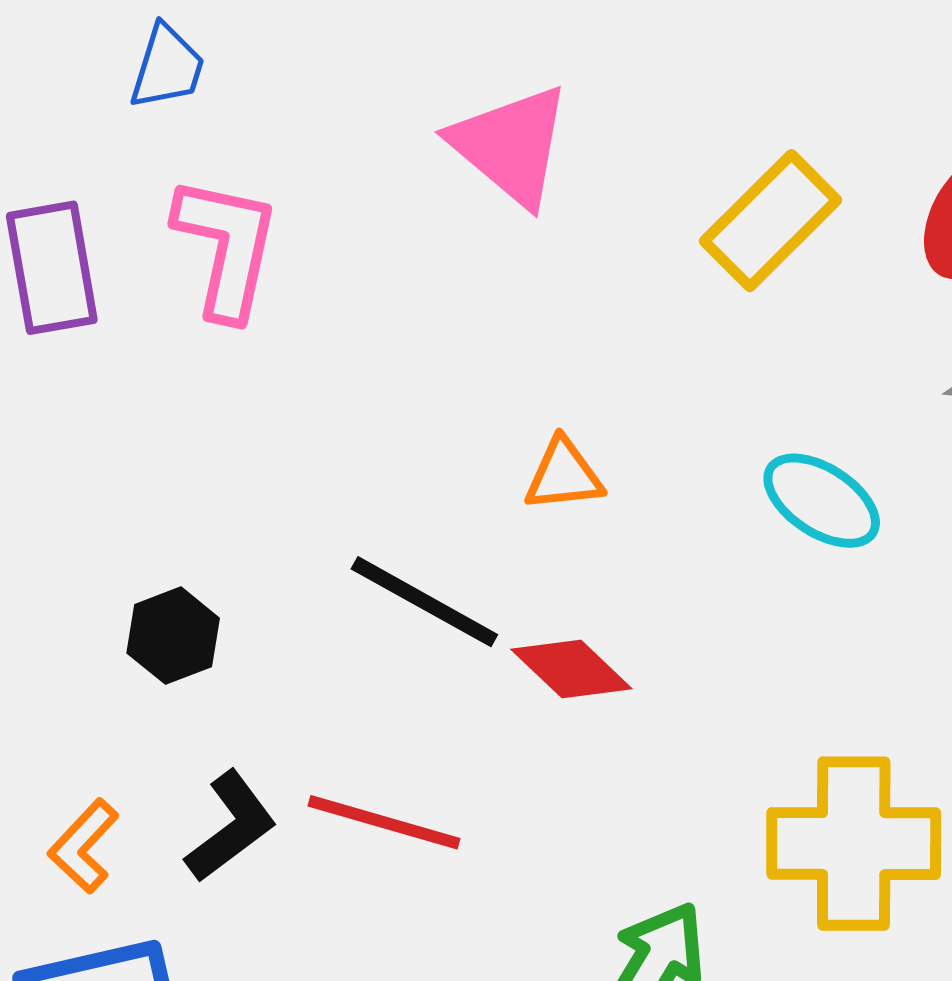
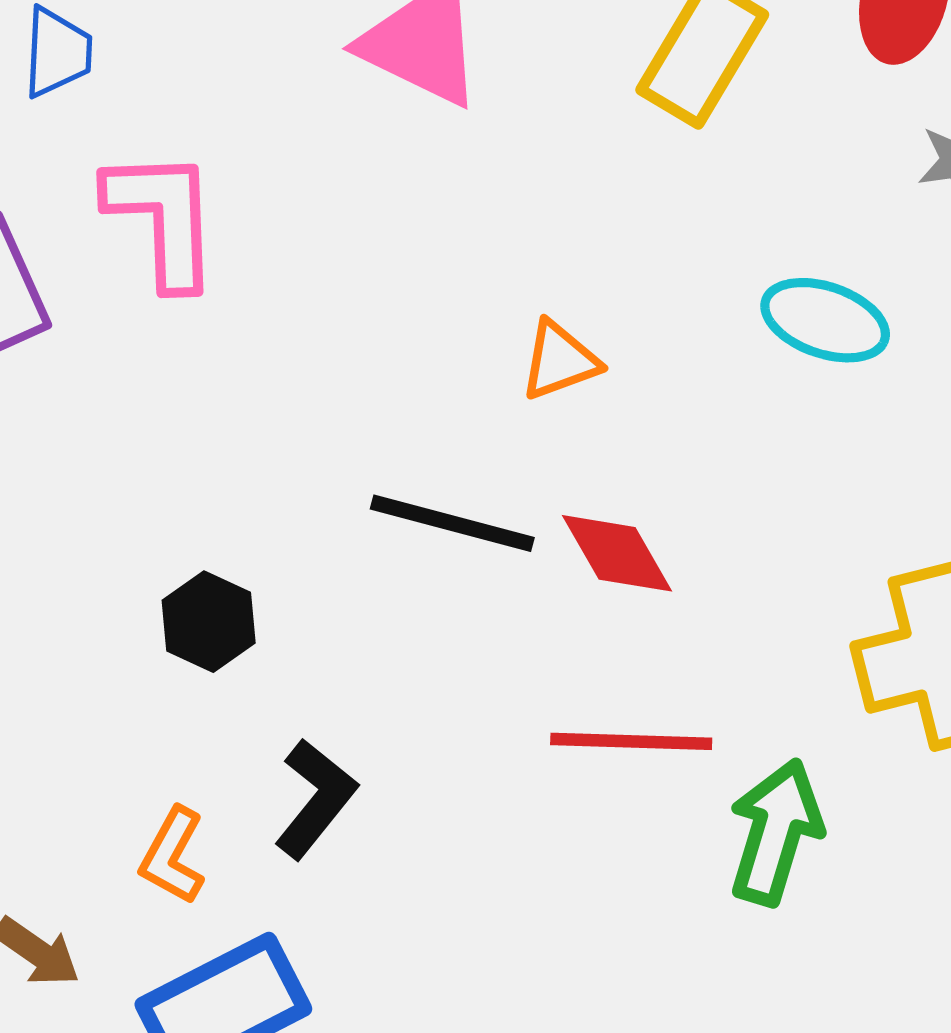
red diamond: (571, 669) -> (617, 553), turned 31
red line: (384, 822) -> (631, 741), moved

